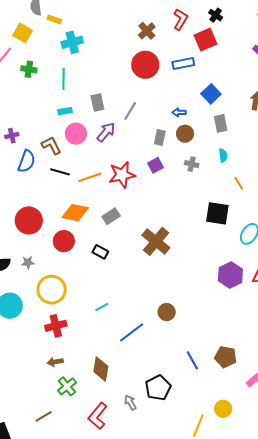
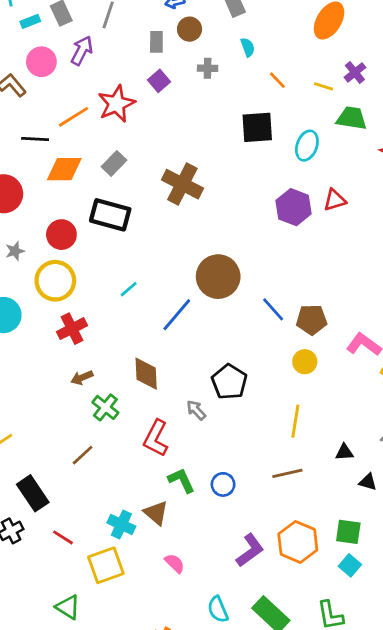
cyan rectangle: (65, 111) -> (30, 21), moved
black line: (60, 172) -> (35, 139), moved
red circle: (64, 241) -> (61, 235), moved
black rectangle: (100, 252) -> (110, 215), size x1.8
brown circle: (167, 312) -> (218, 277), size x1.8
blue line: (192, 360) -> (273, 309), moved
yellow circle: (223, 409) -> (305, 362), moved

